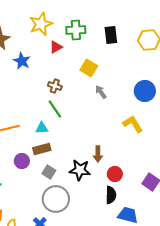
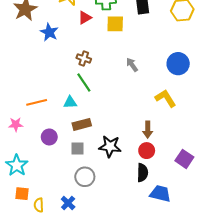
yellow square: (89, 68) -> (115, 24), moved, turned -30
brown rectangle: (42, 149) -> (82, 124), moved
brown arrow: (98, 154) -> (148, 130), moved
gray square: (49, 172) -> (78, 149), turned -32
gray circle: (56, 199) -> (85, 177), size x0.7

